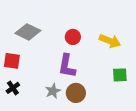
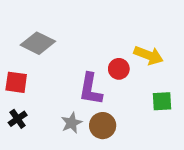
red circle: (73, 37) -> (119, 69), moved

